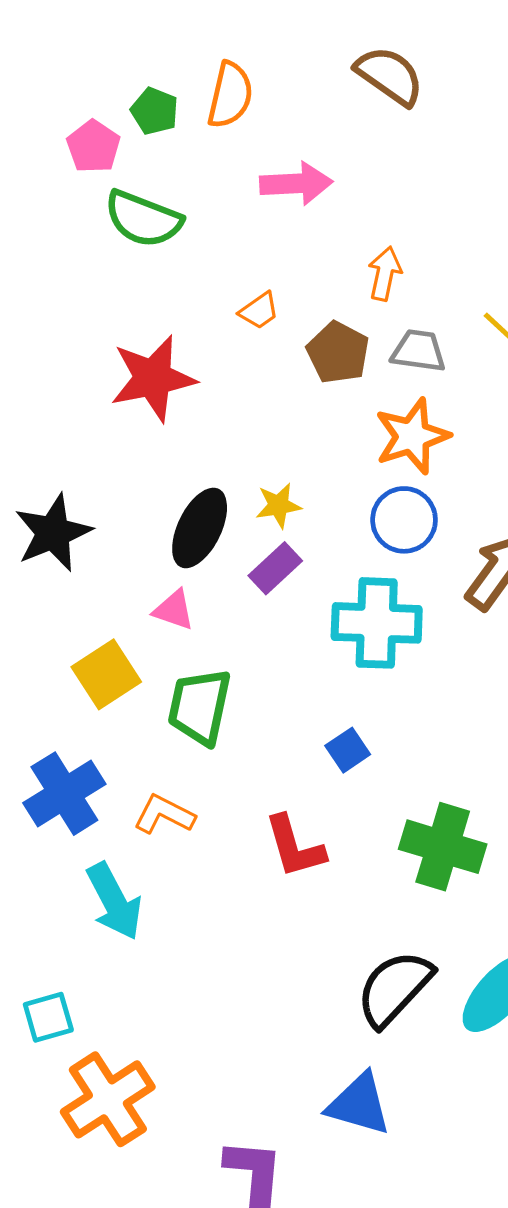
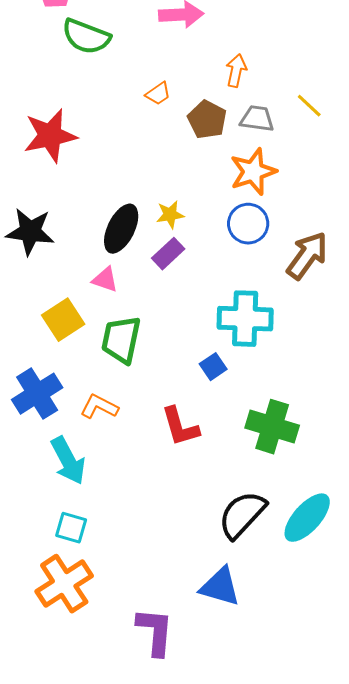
red star: (153, 378) -> (50, 136), moved
black star: (53, 533) -> (30, 232), turned 30
cyan cross: (377, 623) -> (245, 319), moved
cyan square: (48, 1017) -> (71, 528), moved, turned 32

